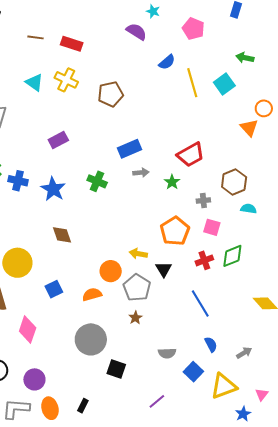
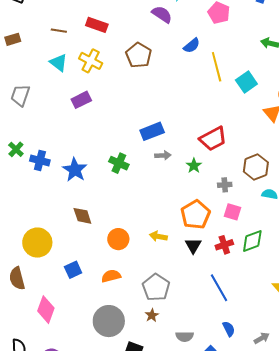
brown line: (36, 37) -> (59, 31), moved
cyan square: (224, 84) -> (246, 82), moved
brown pentagon: (111, 94) -> (139, 55), moved, turned -30
purple rectangle: (58, 140) -> (81, 100), moved
black triangle: (164, 269) -> (193, 246), moved
orange circle: (111, 271) -> (118, 239), moved
gray pentagon: (137, 288) -> (156, 287), moved
brown star: (135, 318) -> (152, 315), moved

